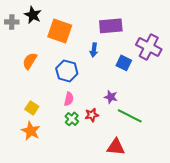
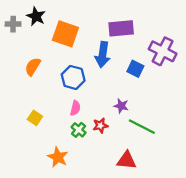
blue arrow: (94, 50) -> (103, 55), size x1.6
orange star: (31, 131) -> (58, 157), moved

